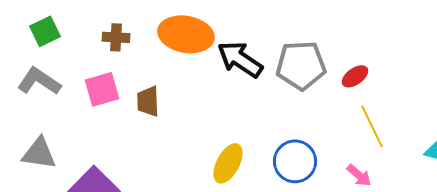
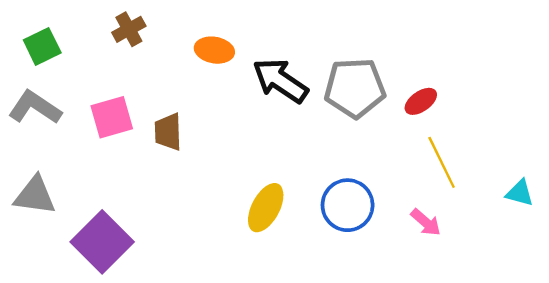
orange ellipse: (186, 34) -> (214, 50), size x0.6
brown cross: (116, 37) -> (129, 29), moved, turned -32

